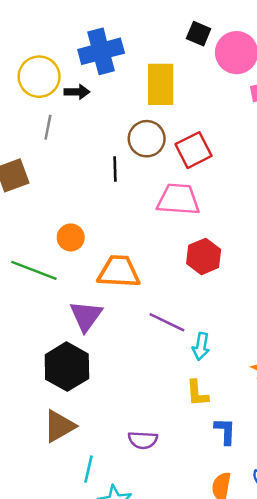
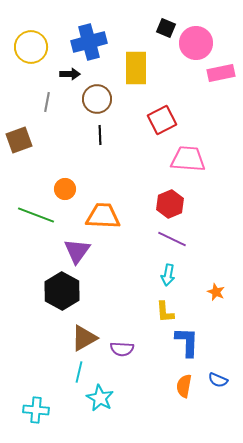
yellow circle: (39, 77) -> (31, 47), moved
brown circle: (147, 139) -> (97, 99), moved
pink trapezoid: (178, 199) -> (188, 159), moved
purple line: (167, 322) -> (172, 239), moved
brown triangle: (59, 426) -> (84, 338), moved
blue L-shape: (225, 431) -> (187, 342), size x1.4

